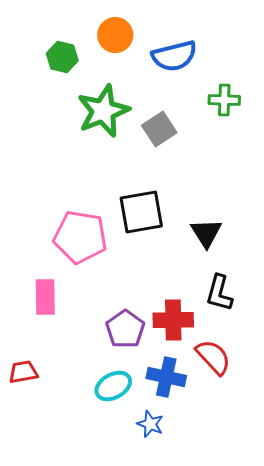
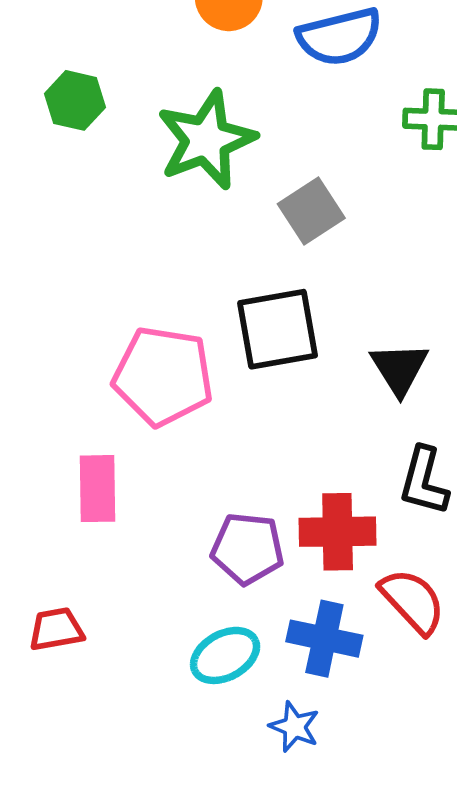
green hexagon: (62, 57) -> (75, 100), moved
gray square: (159, 129) -> (311, 211), moved
purple pentagon: (125, 329) -> (248, 549), turned -30

